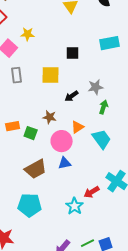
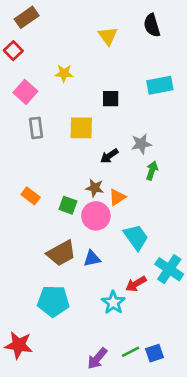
yellow star: (28, 34) -> (64, 73), moved
brown star: (50, 117) -> (95, 188), moved
orange rectangle: (13, 126) -> (31, 196), turned 48
green square: (31, 133) -> (68, 205), moved
cyan trapezoid: (102, 139) -> (136, 237), moved
blue triangle: (65, 163) -> (92, 259), moved

